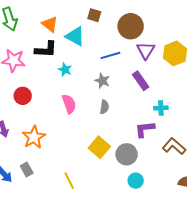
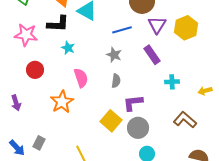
cyan star: (65, 70) -> (68, 48), moved
purple L-shape: (145, 129) -> (133, 103), moved
orange star: (34, 137) -> (62, 102), moved
gray rectangle: (27, 169) -> (39, 143), turned 56

